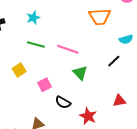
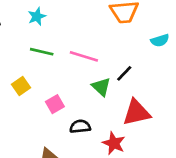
black line: (114, 61) -> (124, 73), moved
red triangle: (119, 101) -> (136, 113), moved, size x1.6
black semicircle: (63, 102) -> (80, 126), turned 147

